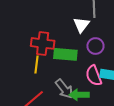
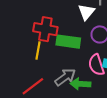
gray arrow: (64, 89) -> (65, 77), turned -90

